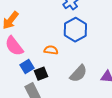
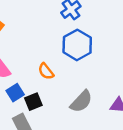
orange semicircle: (51, 50) -> (46, 71), turned -136

